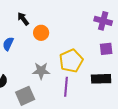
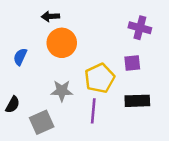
black arrow: (23, 19) -> (50, 16), moved, turned -56
orange circle: (41, 33) -> (62, 43), size x1.5
purple square: (106, 49) -> (132, 63), moved

